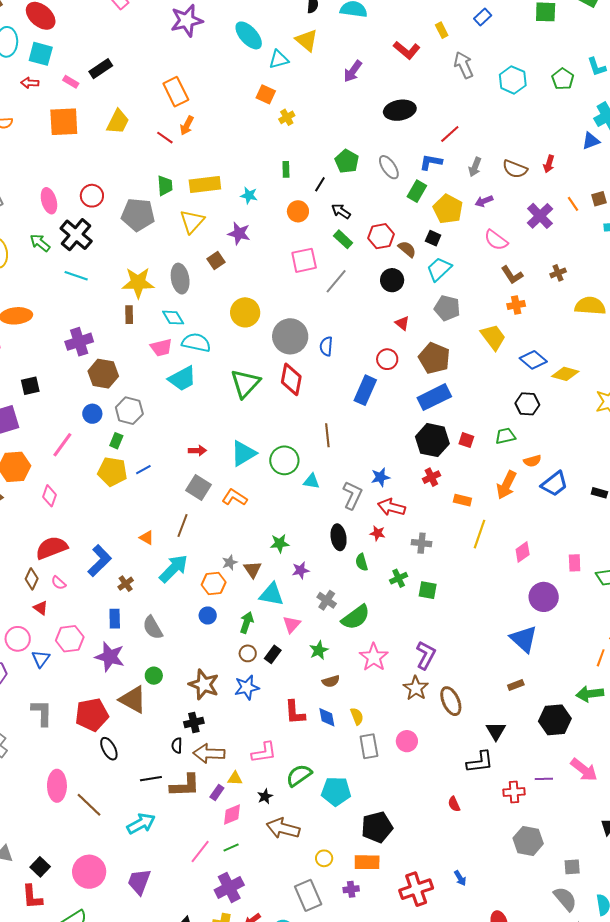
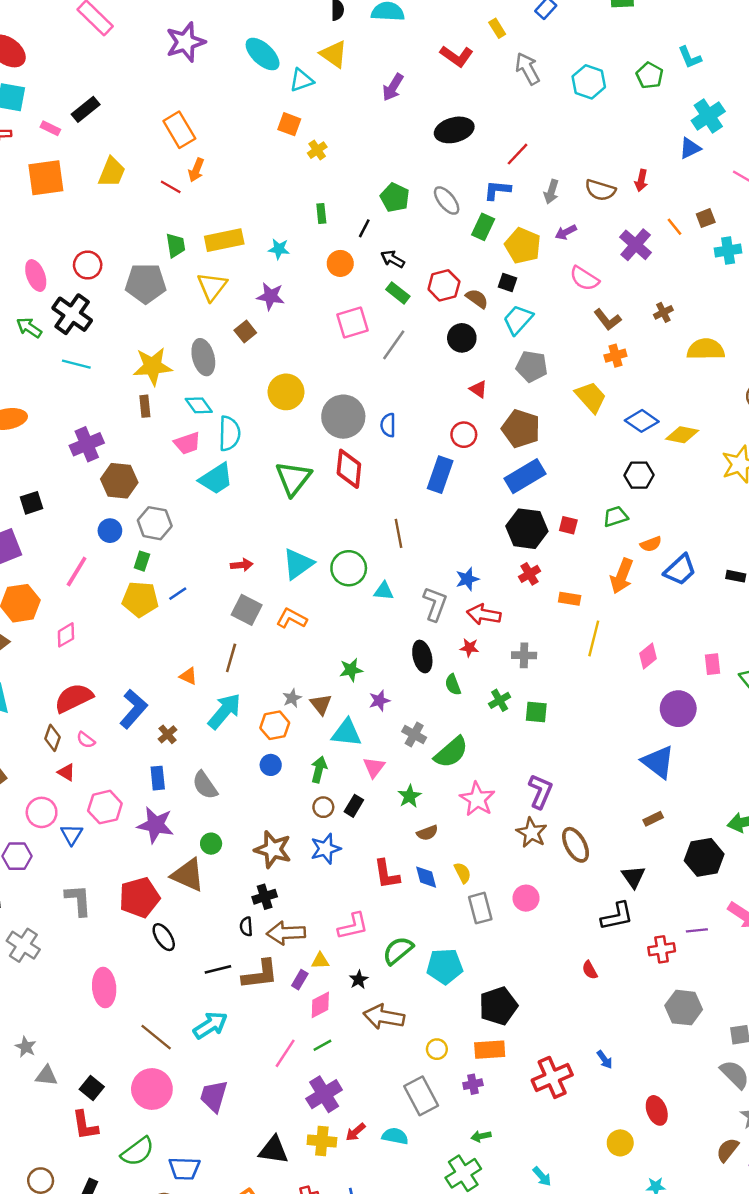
cyan semicircle: (196, 343) -> (229, 433), turned 84
pink diamond: (49, 496) -> (66, 635), turned 45
brown line: (89, 805) -> (156, 1037), moved

